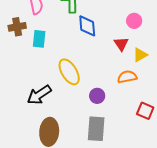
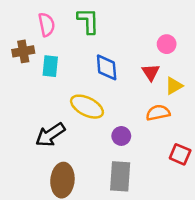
blue diamond: (87, 26) -> (107, 67), moved
yellow ellipse: (69, 72) -> (87, 107), turned -32

